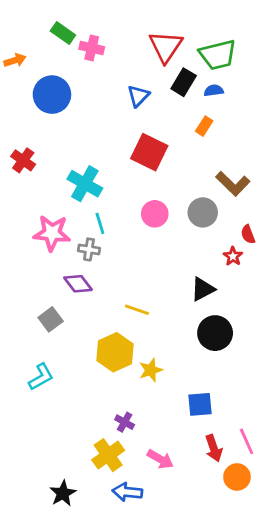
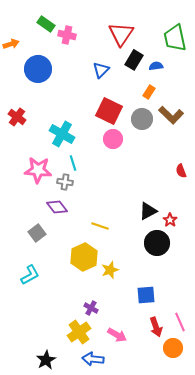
green trapezoid: (218, 55) -> (175, 38), moved, turned 92
brown L-shape: (233, 184) -> (171, 115), moved
gray circle: (203, 212) -> (142, 119), moved
pink circle: (155, 214) -> (113, 139), moved
red star: (233, 256) -> (170, 220), moved

